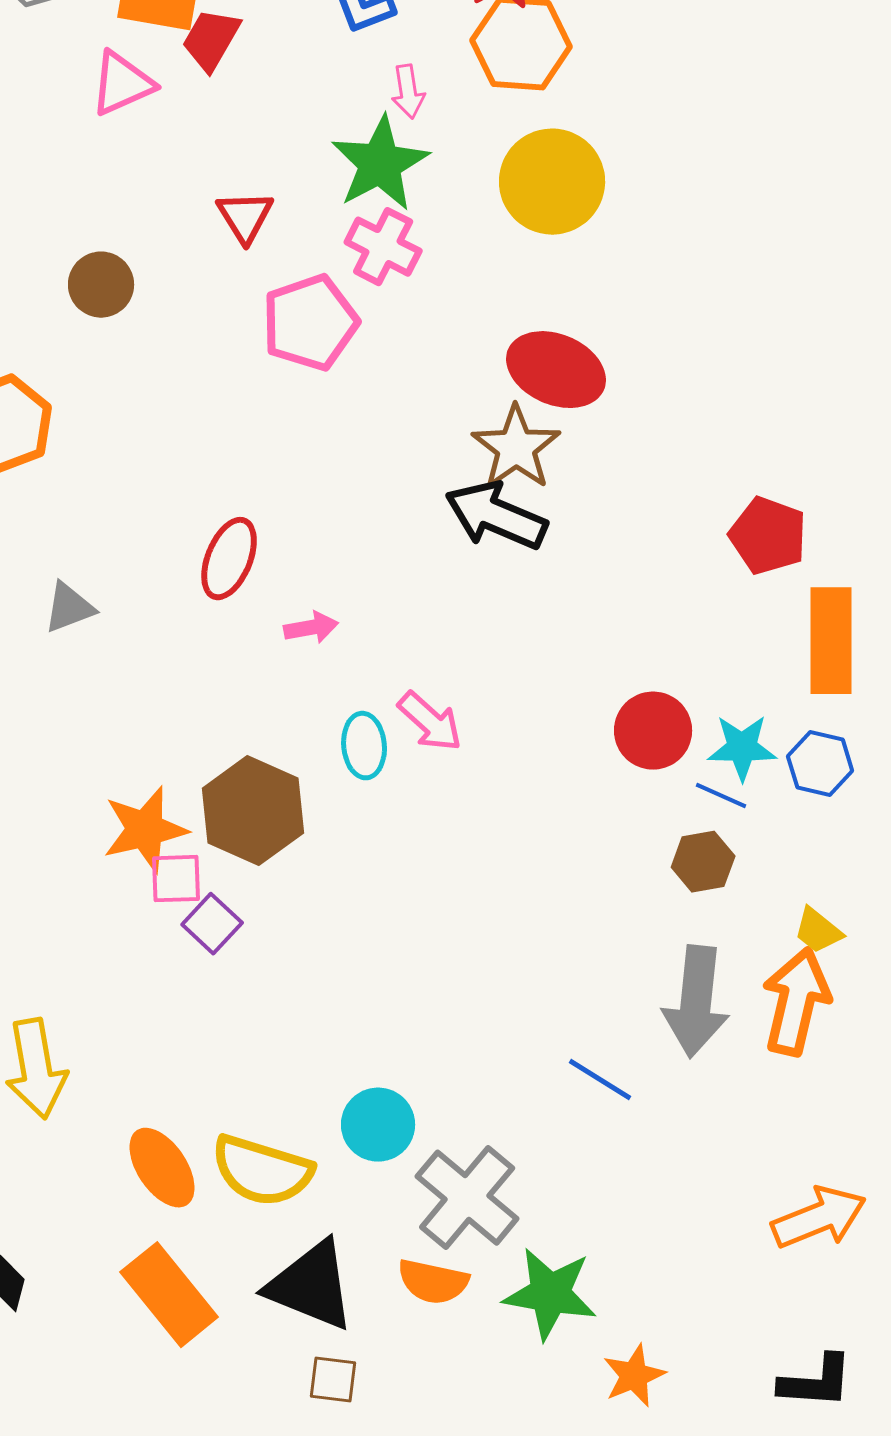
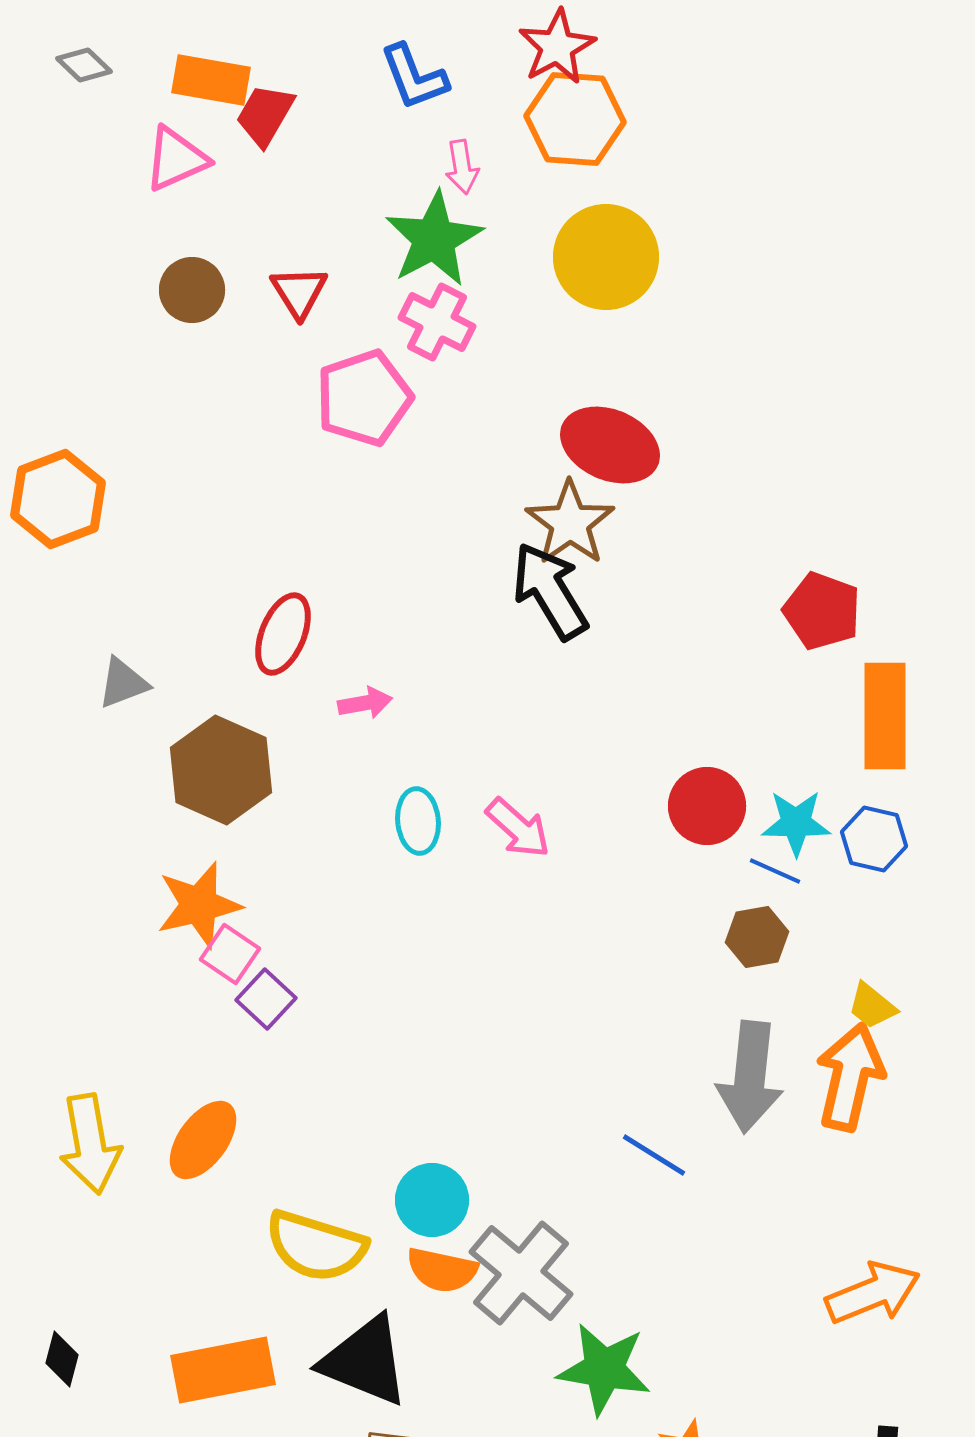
brown circle: (101, 285) -> (192, 290), moved
black arrow: (496, 516) -> (550, 591), turned 36
pink arrow: (430, 722) -> (518, 828), moved
brown hexagon: (253, 811) -> (221, 770), moved
pink square: (176, 879) -> (230, 954), turned 36
orange ellipse: (162, 1168) -> (203, 1140), moved, turned 70
orange semicircle: (433, 1282) -> (442, 1270), moved
orange rectangle: (169, 1295) -> (223, 1370), turned -62

